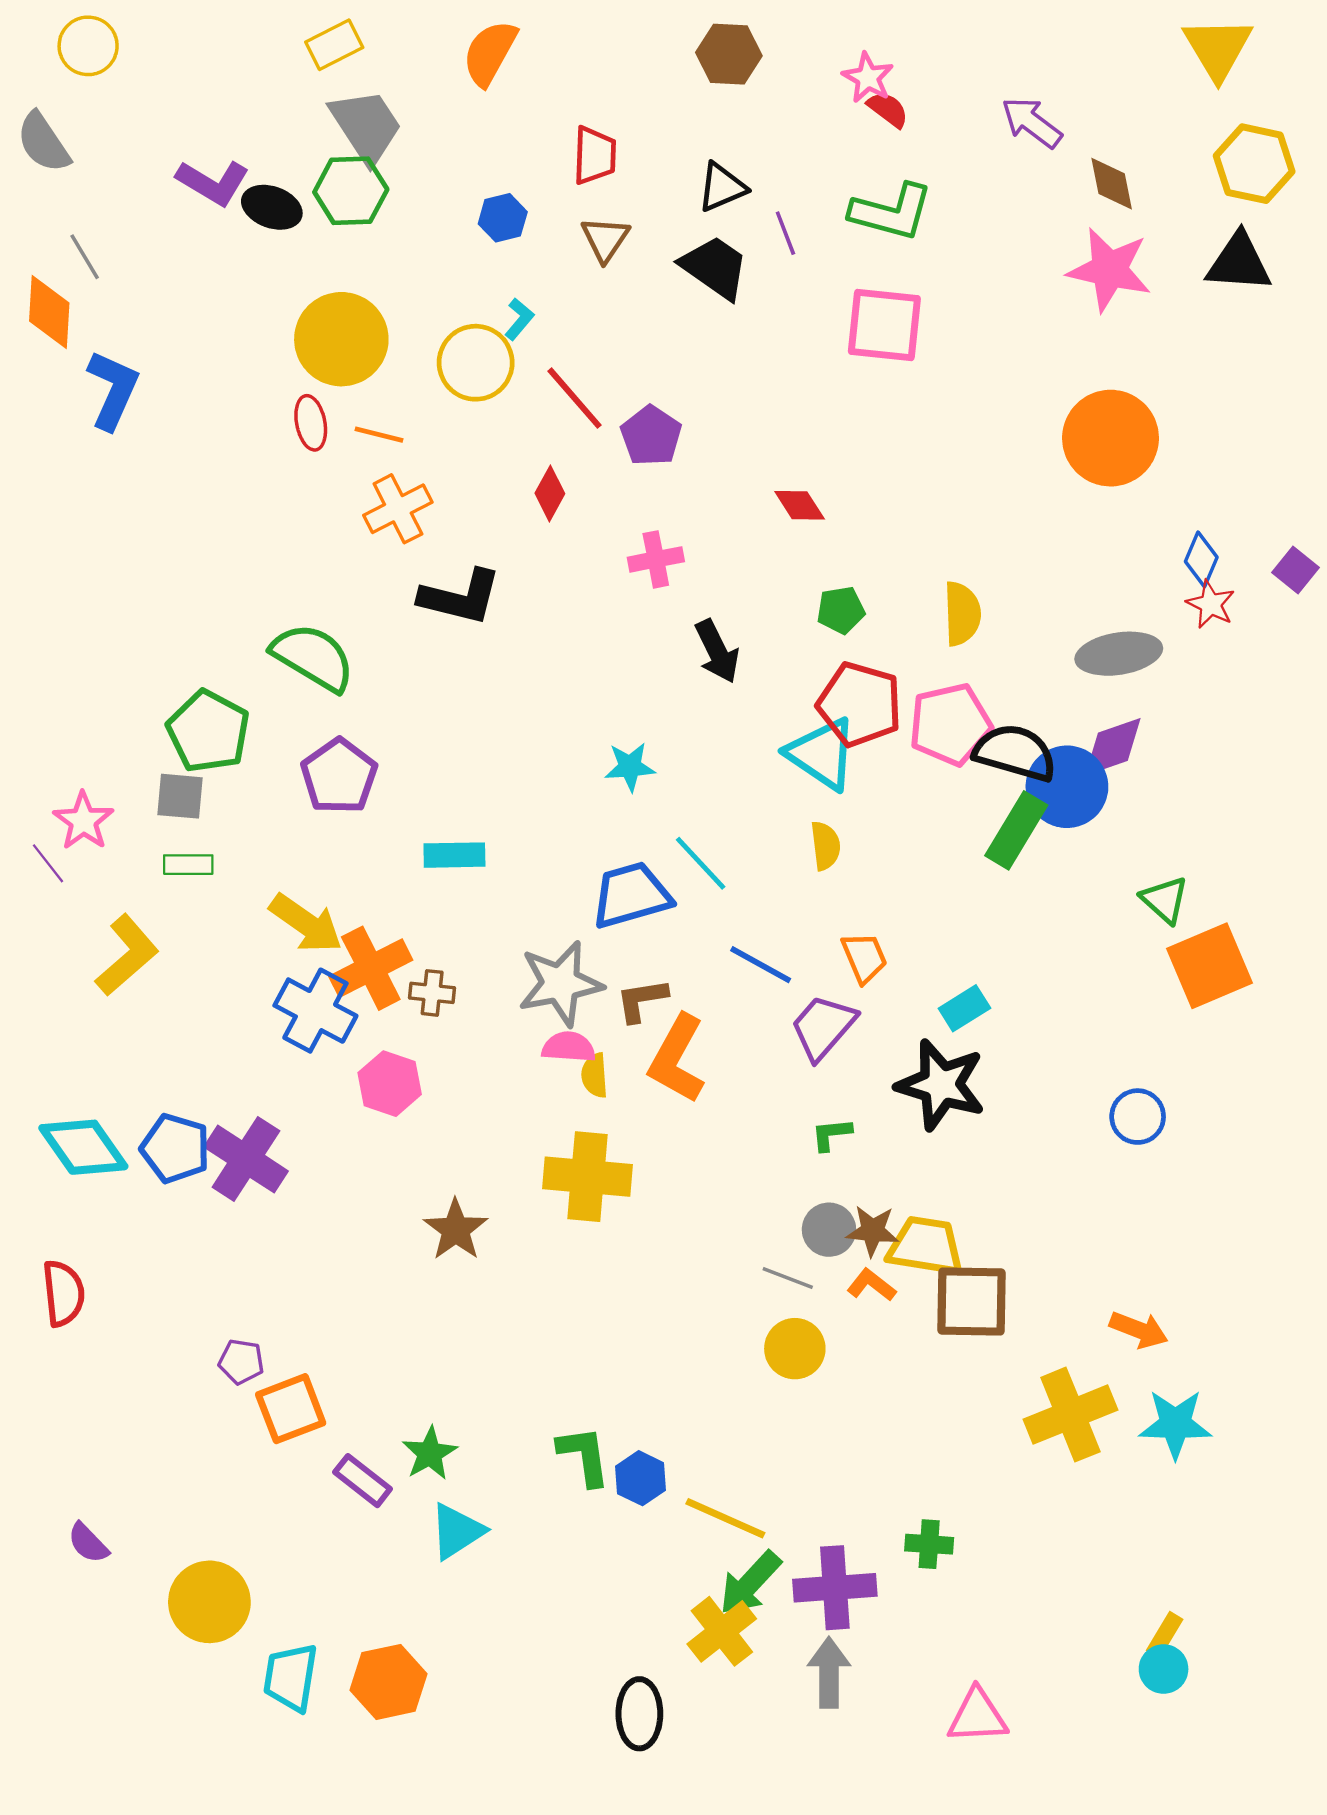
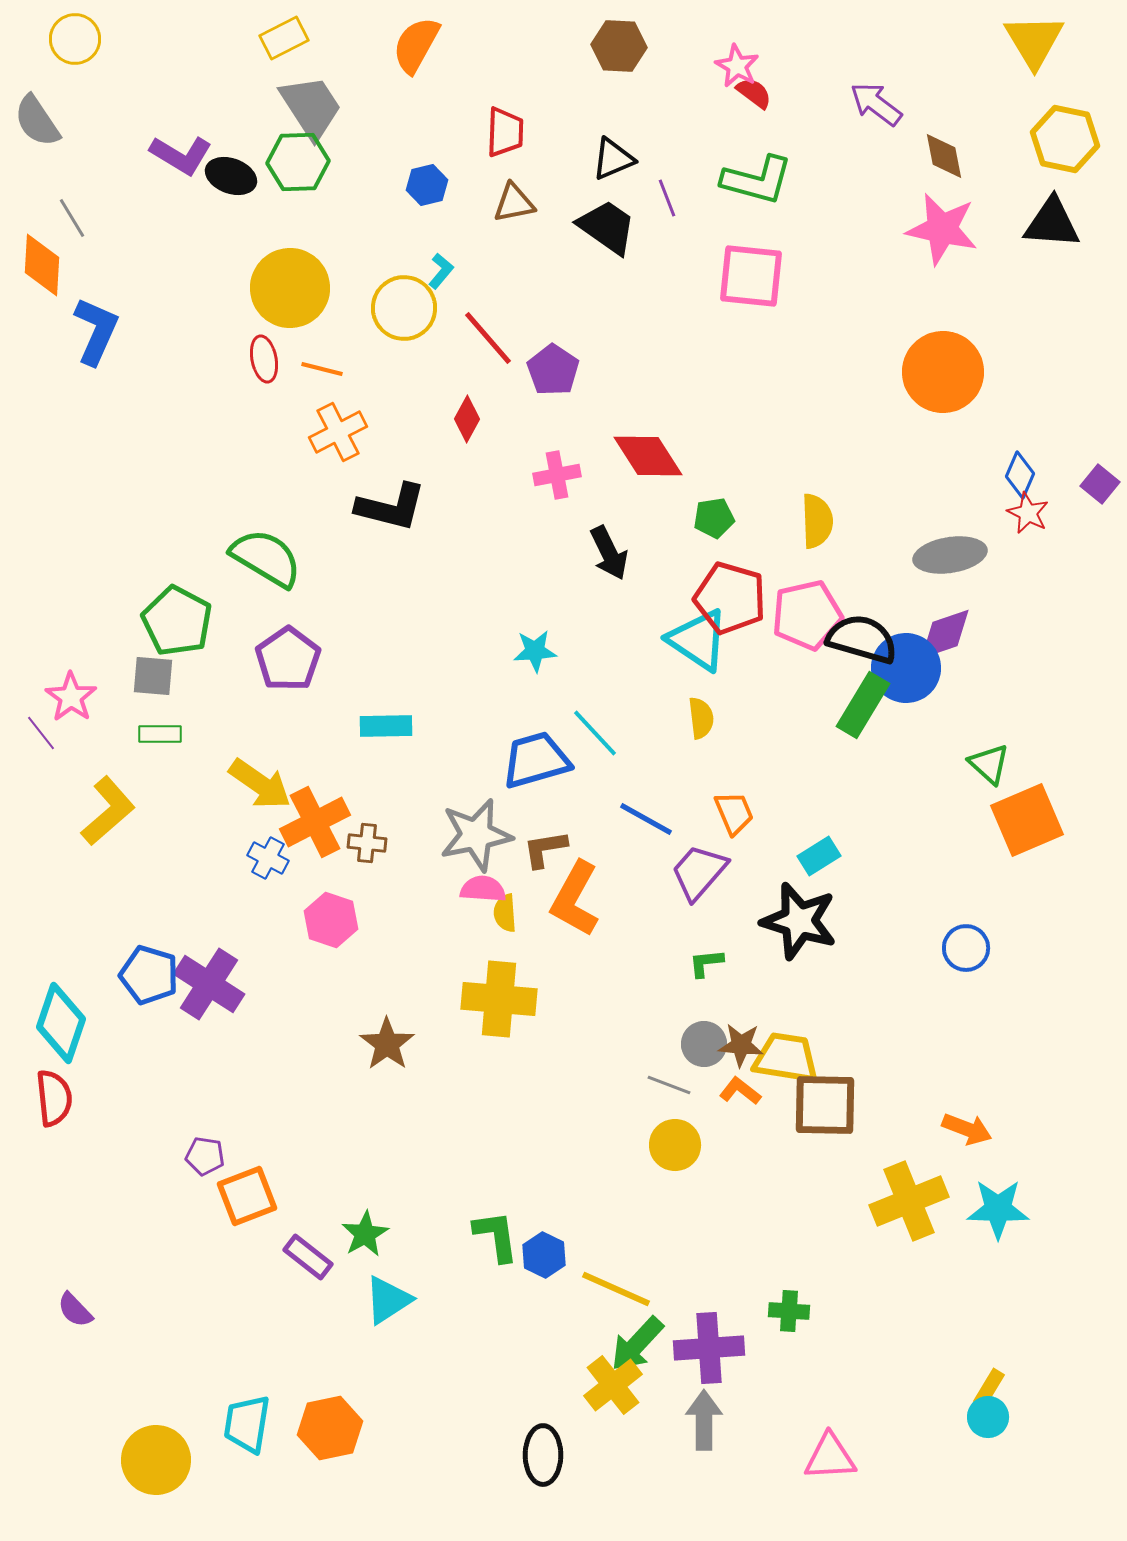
brown triangle: (605, 239) -> (514, 203), turned 45
red diamond: (800, 505) -> (648, 456), moved, size x1.6
blue cross: (315, 1011) -> (268, 858), size x0.6
cyan diamond: (83, 1147) -> (61, 1023), moved, turned 54
yellow circle: (209, 1602) -> (156, 1460), moved

